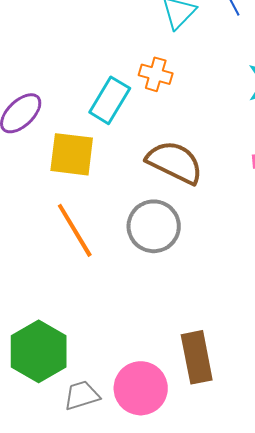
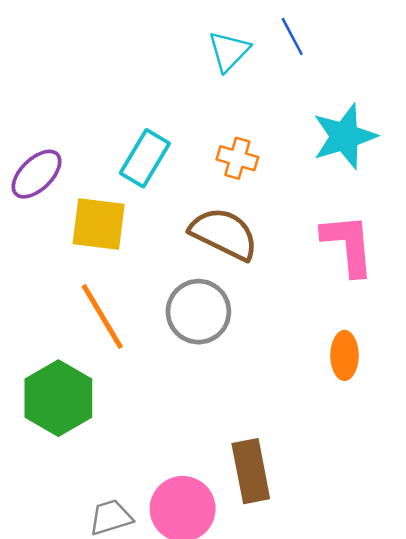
orange cross: (156, 74) -> (237, 158), moved
green hexagon: (39, 351) -> (58, 398), moved

